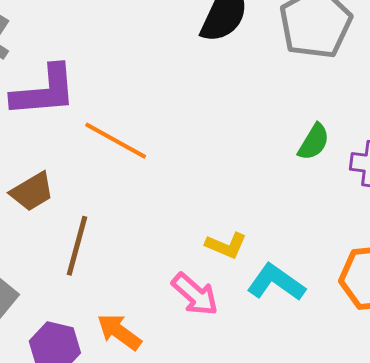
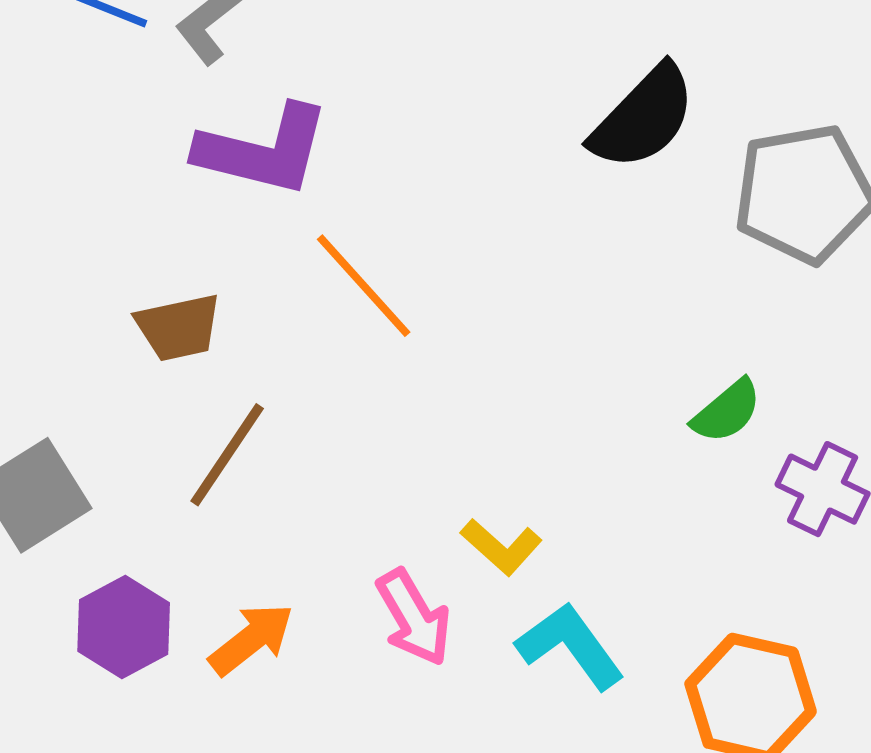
orange arrow: (119, 332) -> (251, 639), turned 87

